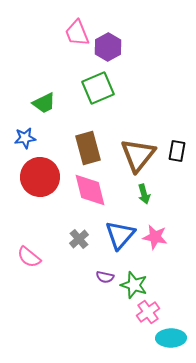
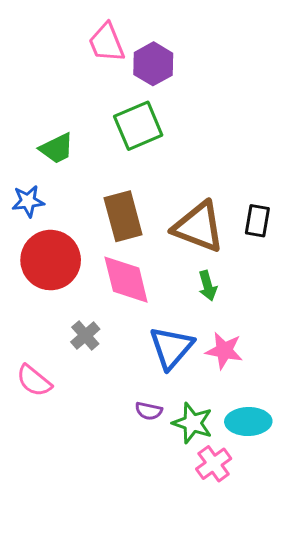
brown triangle: (138, 155) -> (199, 227), turned -48
gray cross: (79, 239) -> (85, 335), moved
cyan ellipse: (171, 338) -> (248, 422), moved

